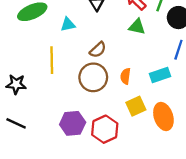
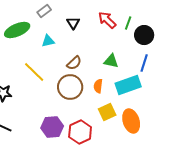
green triangle: (137, 27) -> (111, 61), moved
yellow line: (52, 60) -> (34, 72), turned -45
cyan rectangle: (160, 75) -> (128, 85), size x1.4

